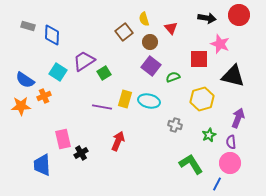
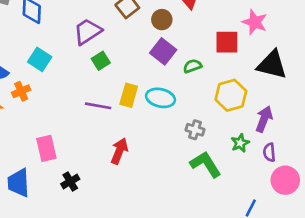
purple trapezoid: (84, 61) -> (88, 32), moved
purple arrow: (238, 118) -> (264, 119), moved
black cross: (81, 153) -> (70, 181), moved
pink circle: (230, 163) -> (285, 180), moved
green L-shape: (191, 164) -> (206, 164), moved

